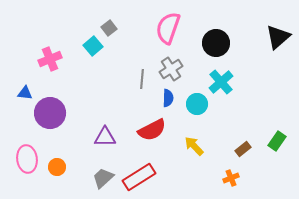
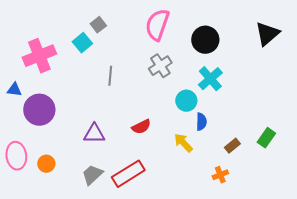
pink cross: (50, 59) -> (39, 56), size x1.4
gray line: (142, 79) -> (110, 76), moved
blue semicircle: (168, 98) -> (201, 122), moved
red semicircle: (152, 130) -> (141, 127), size x0.7

